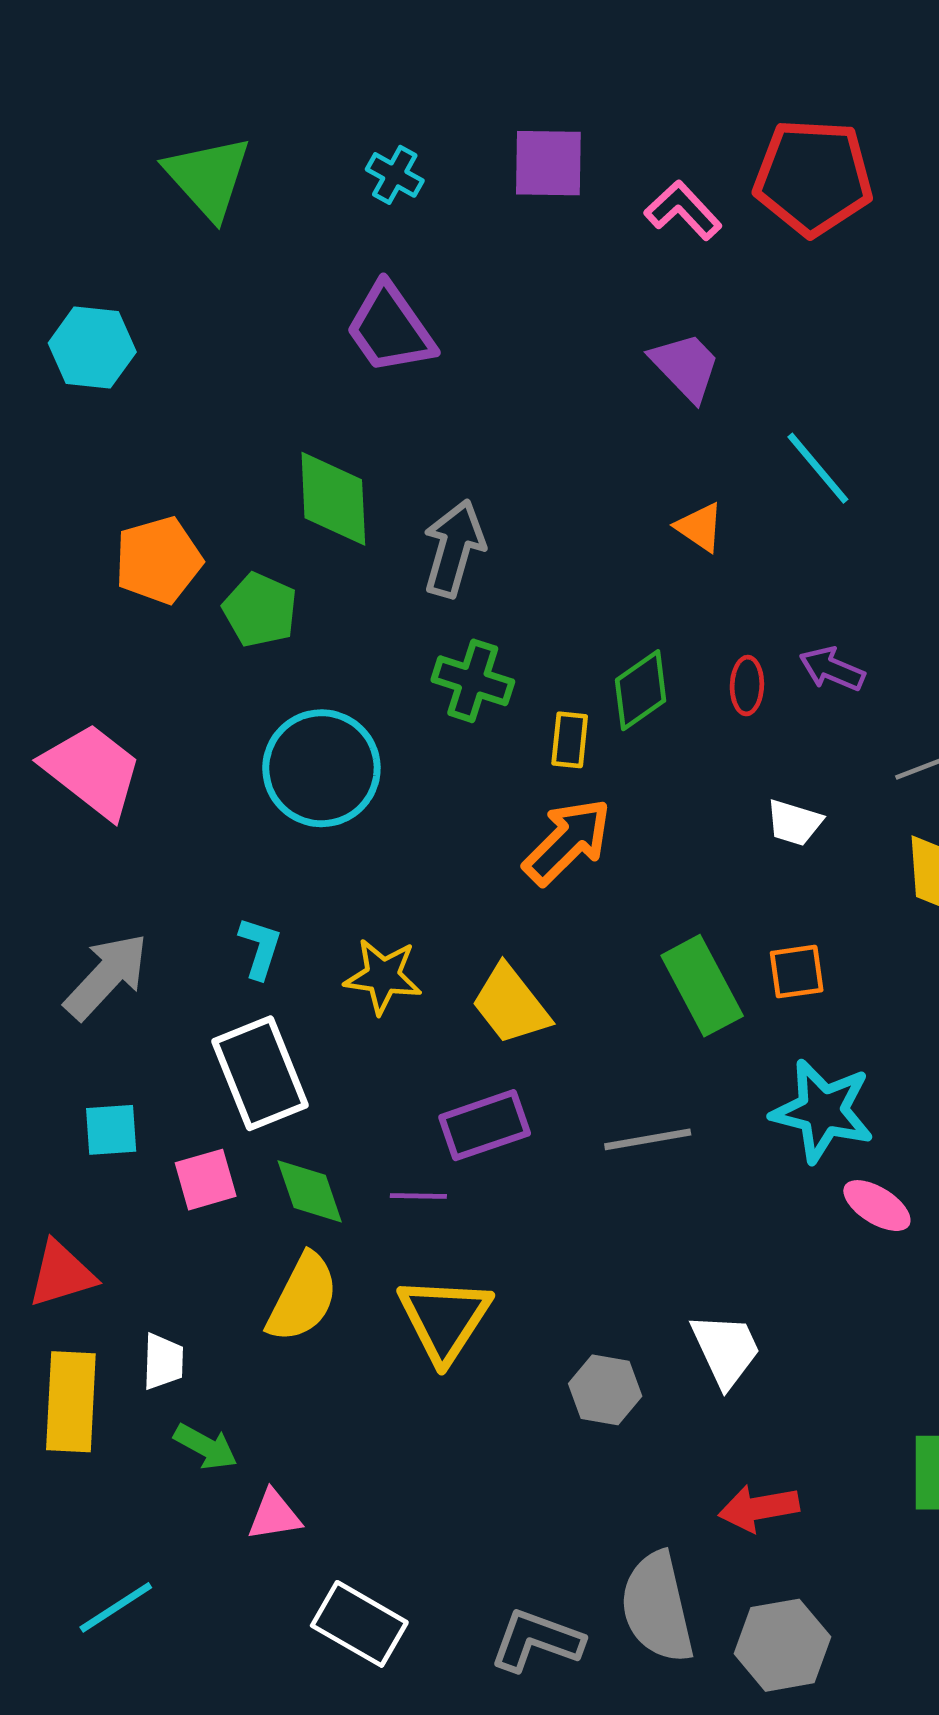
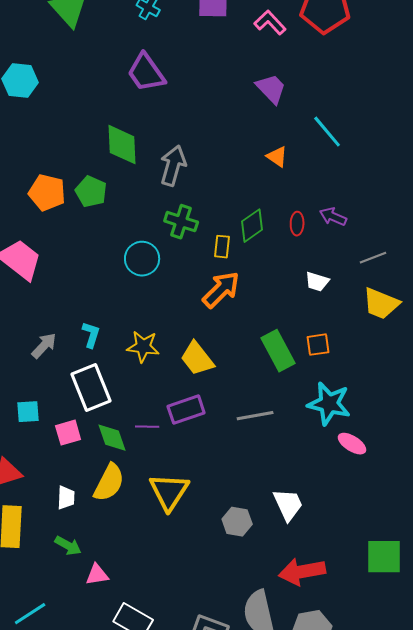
orange pentagon: (158, 560) -> (47, 193), moved, turned 30
cyan circle: (321, 768) -> (142, 259), moved, size x0.7
gray arrow: (106, 976) -> (44, 346), moved, size x0.7
purple line: (418, 1196) -> (147, 427), moved
white trapezoid: (163, 1362) -> (66, 498), moved
red arrow: (759, 1508) -> (302, 572), size x1.4

